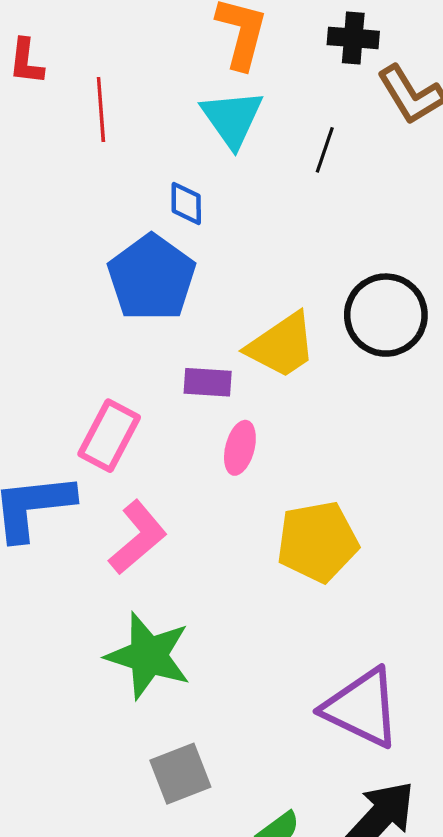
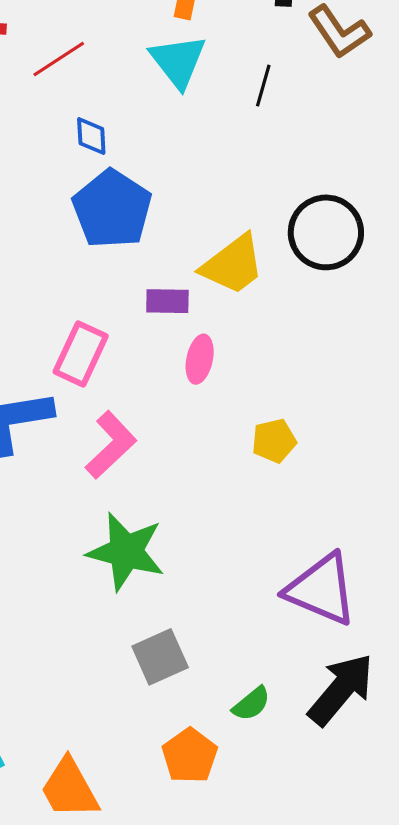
red line: (101, 110) -> (59, 59), turned 64
blue diamond: (186, 203) -> (91, 136), moved
yellow pentagon: (317, 542) -> (274, 441), size x0.6

